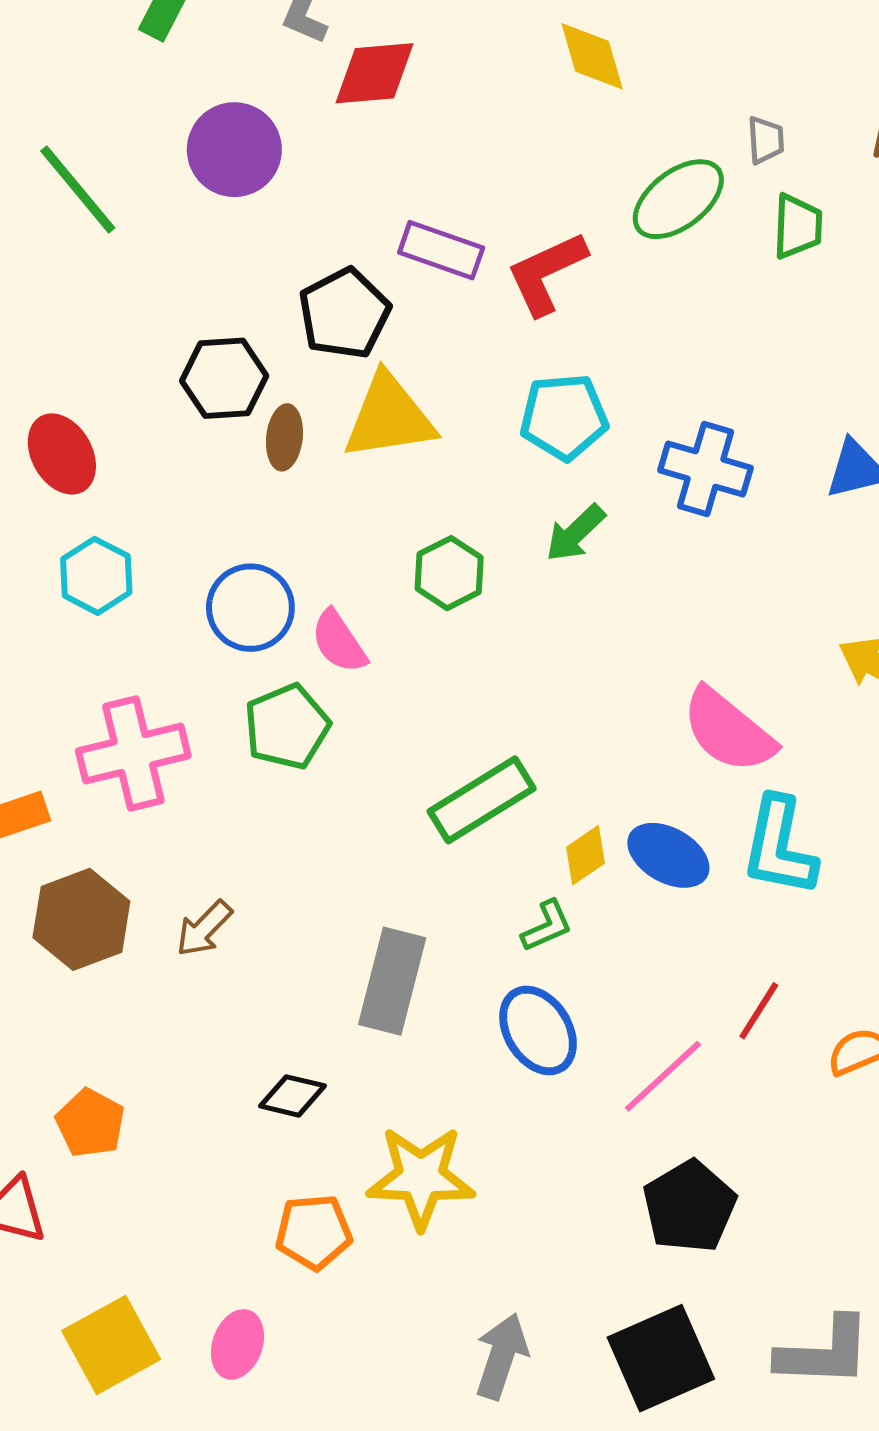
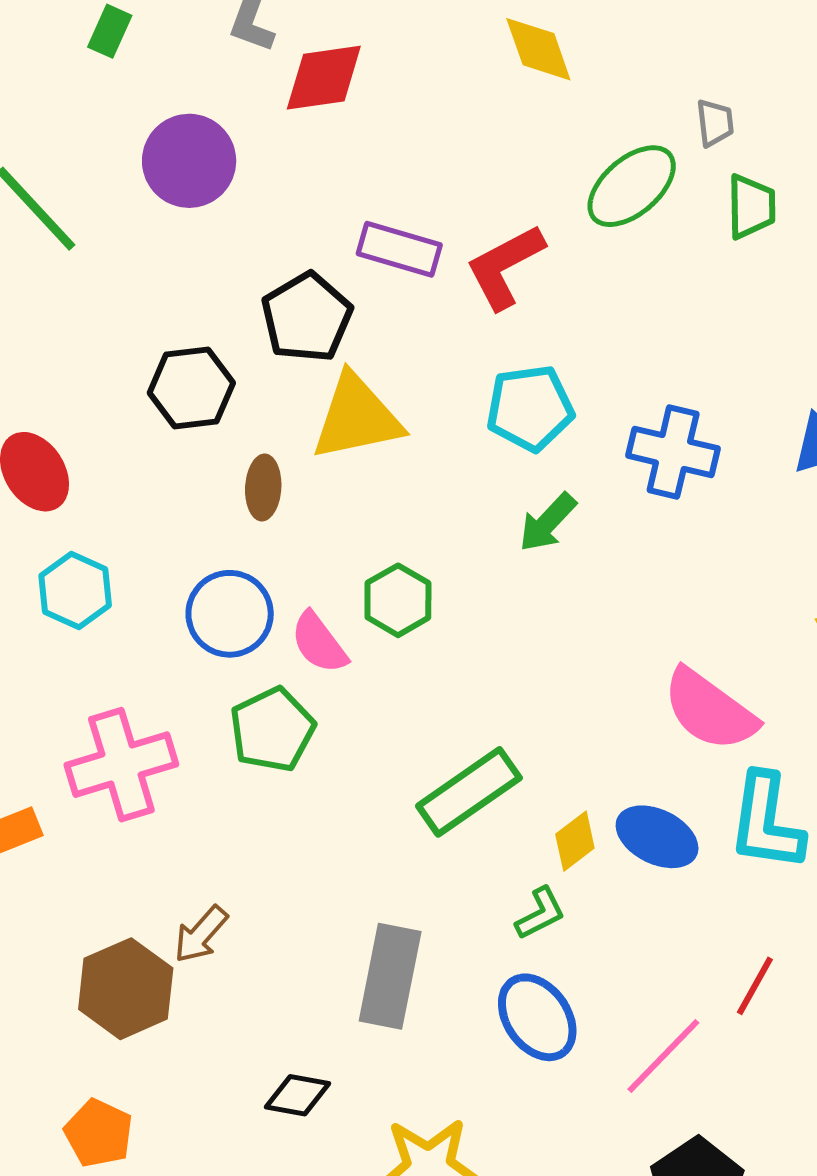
brown ellipse: (284, 437) -> (263, 487), moved
green hexagon: (449, 573) -> (398, 600), moved
brown hexagon: (81, 919) -> (126, 989), moved

